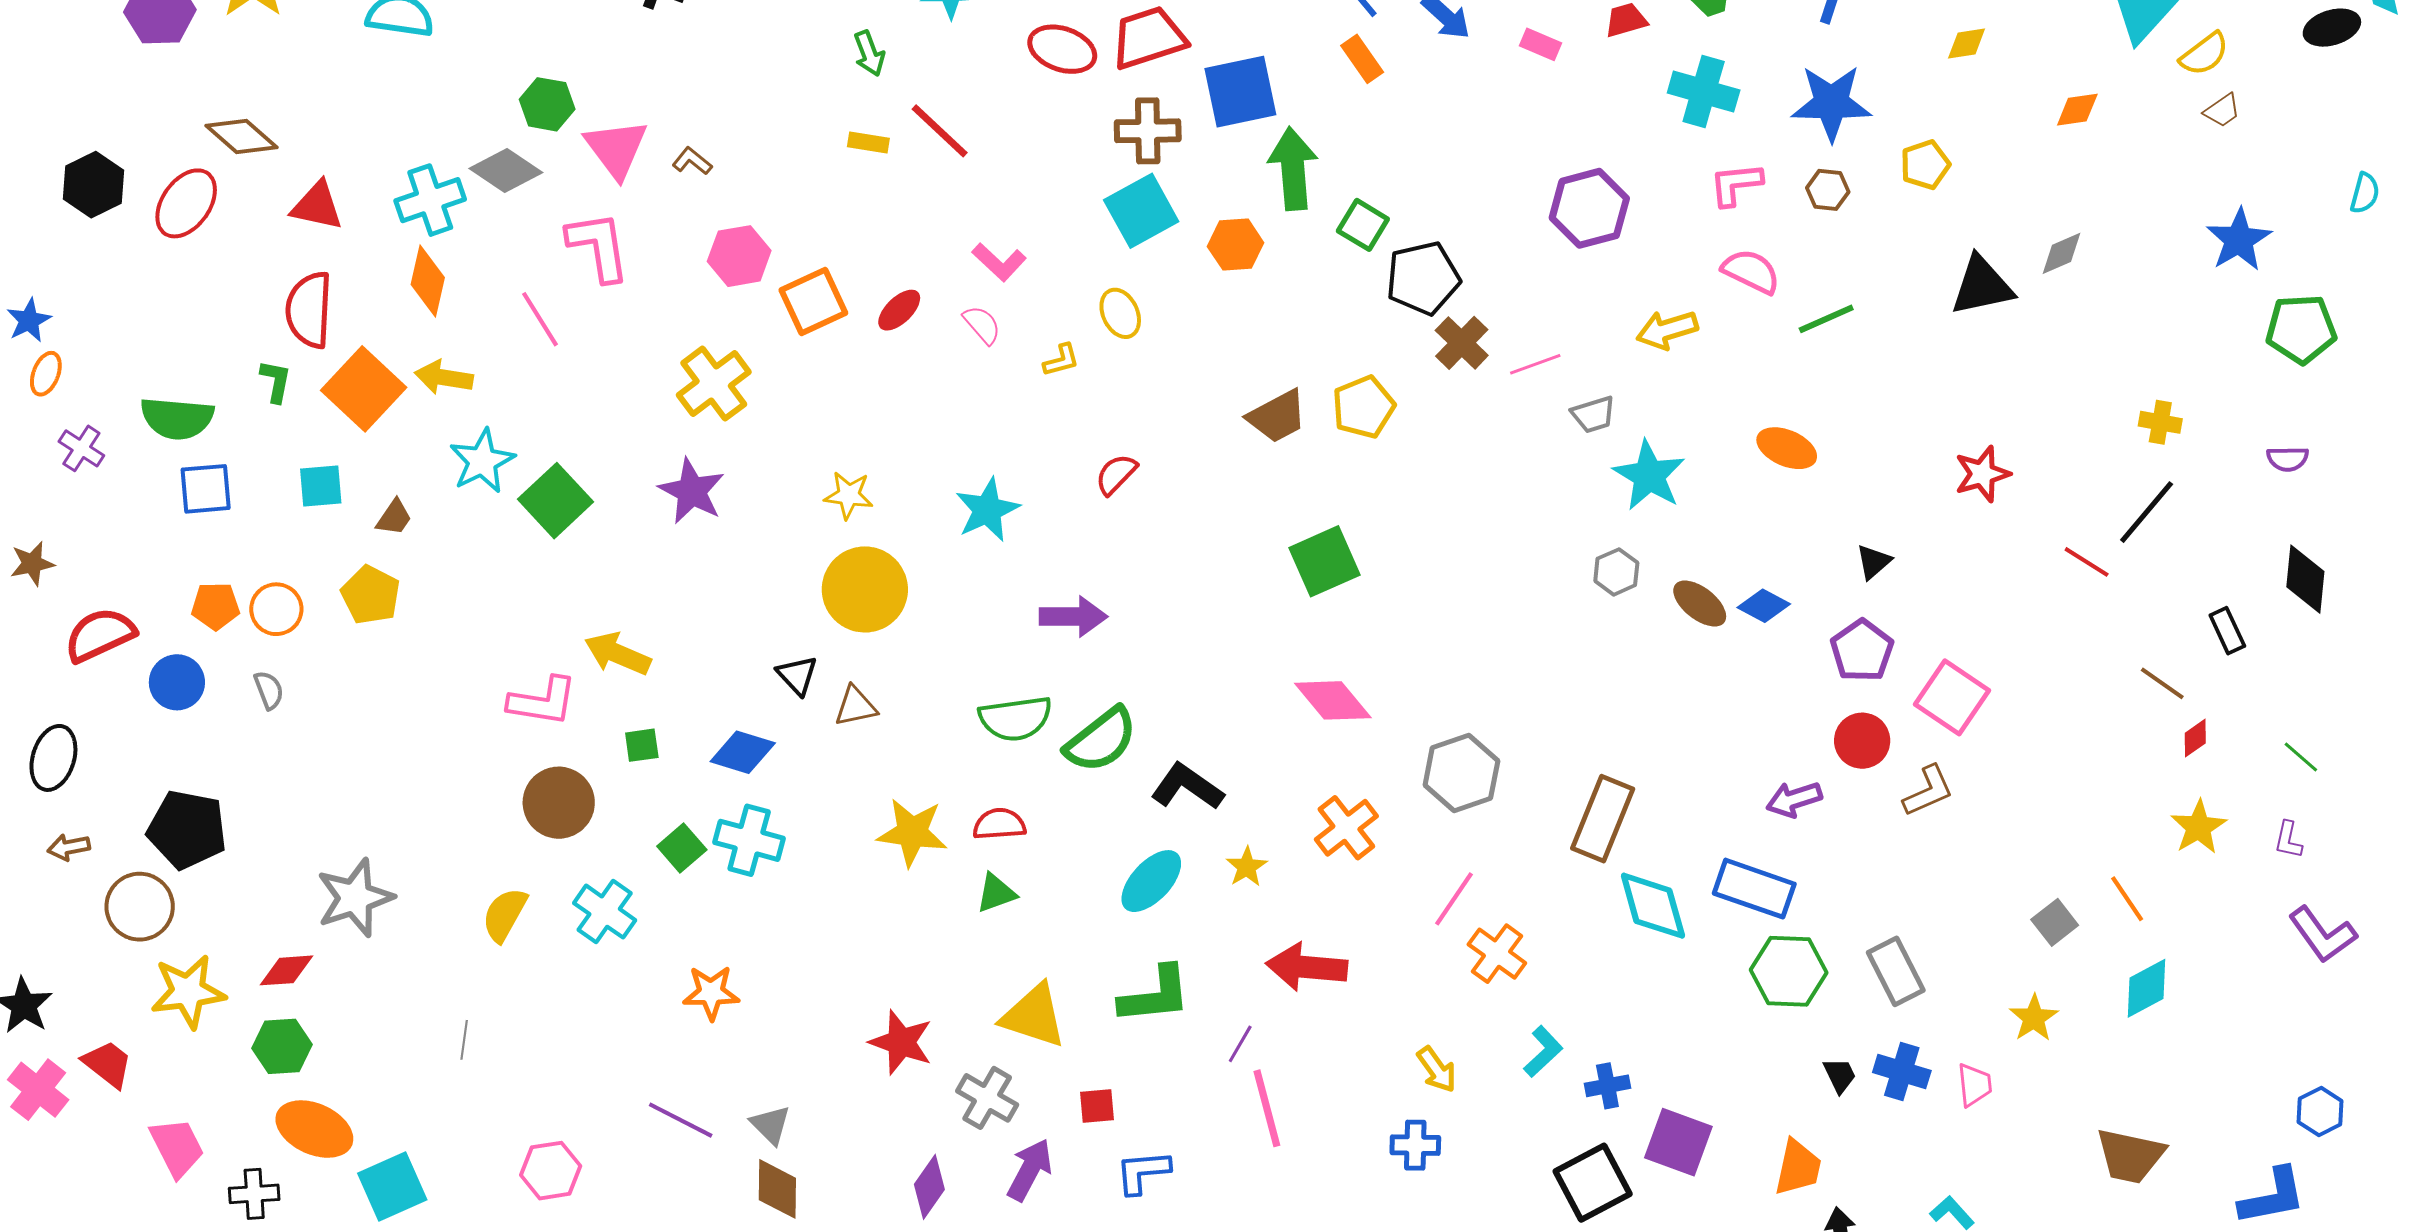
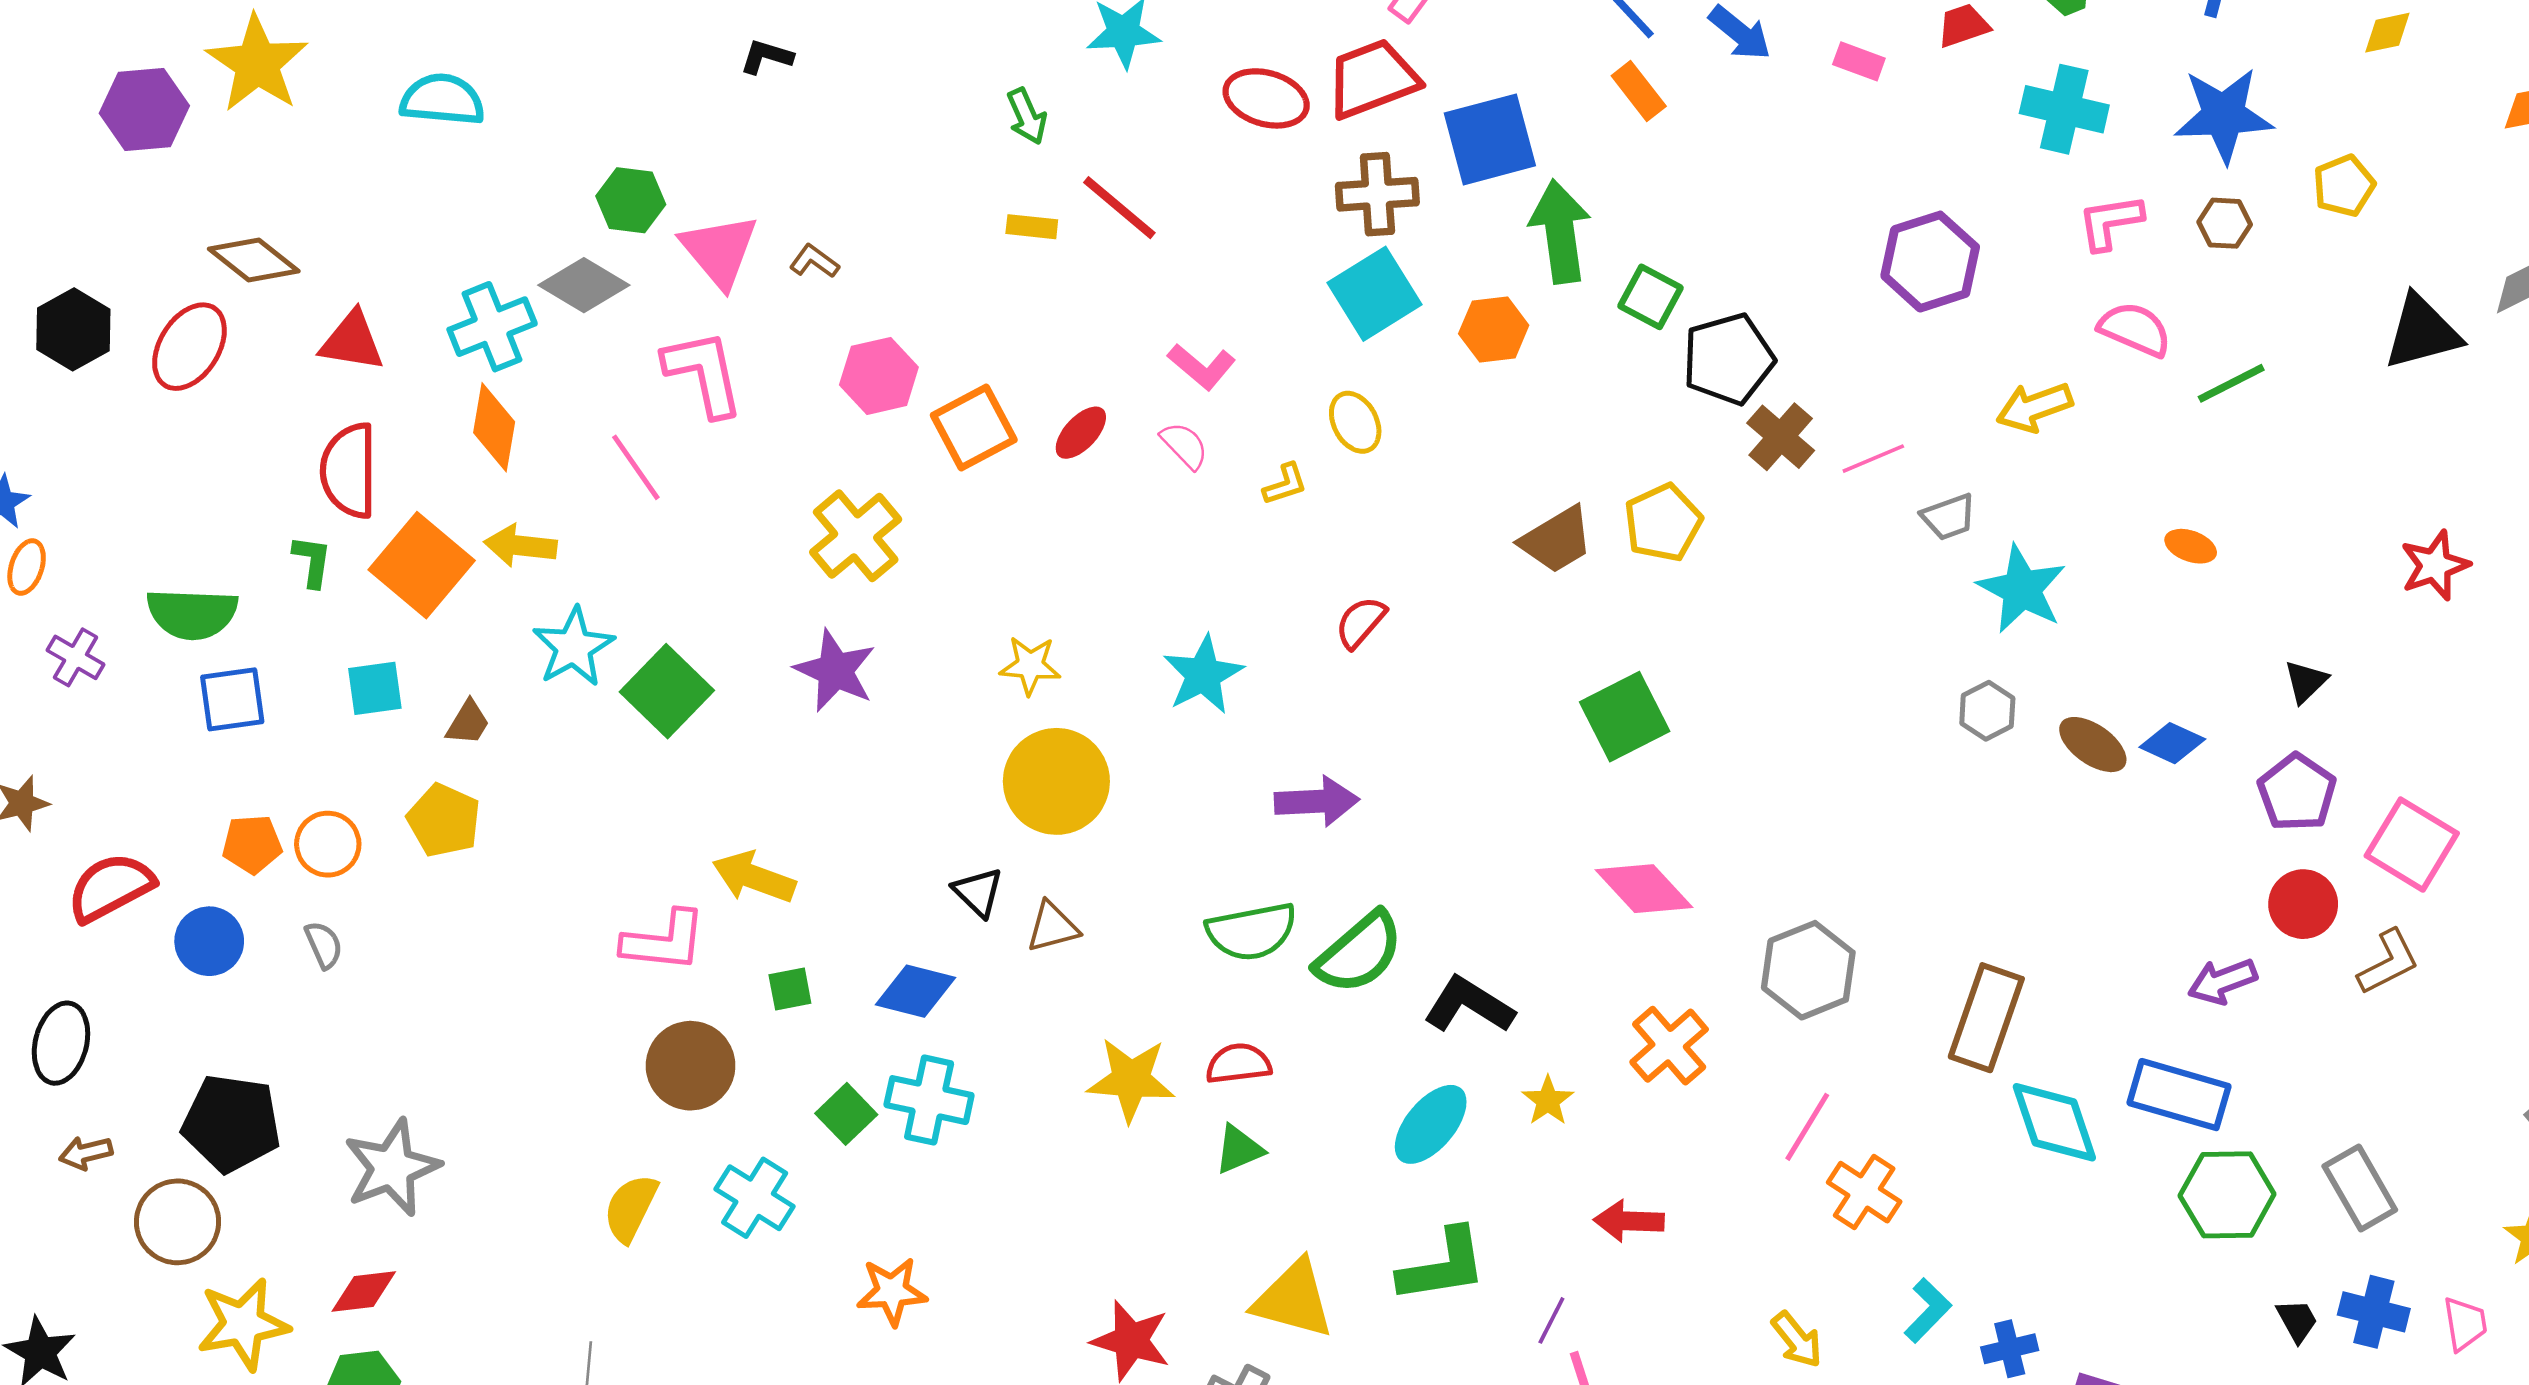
orange ellipse: (1787, 448) -> (2191, 546), size x0.7
gray star: (355, 898) -> (392, 1168), moved
red arrow: (1307, 967) -> (1629, 1221), size x0.7

